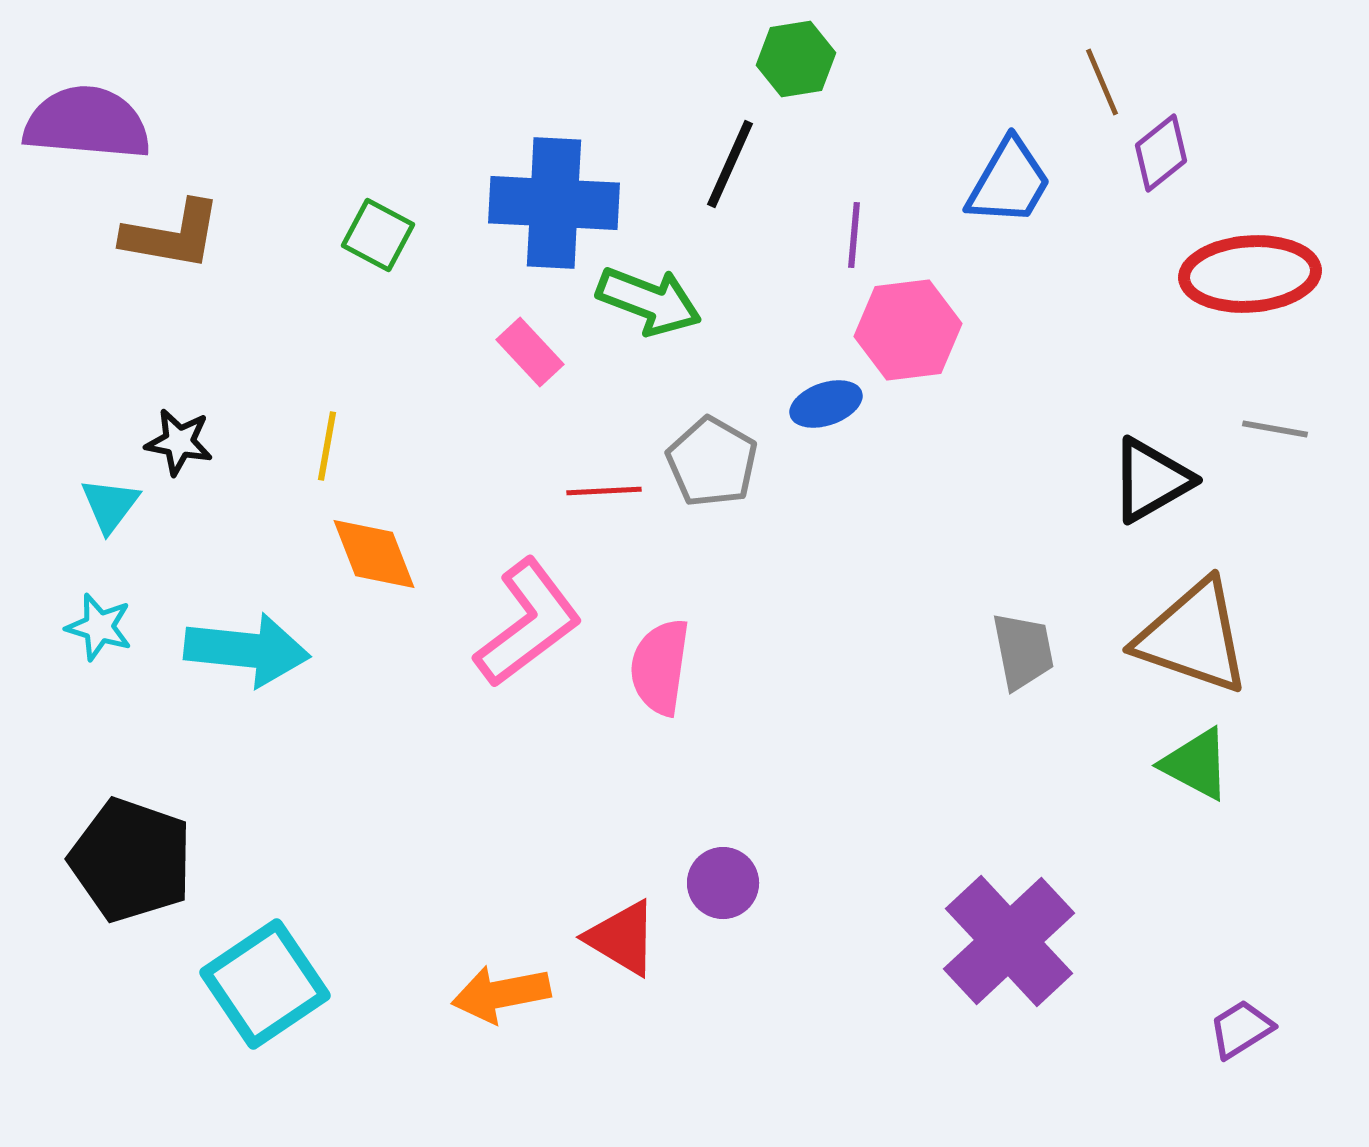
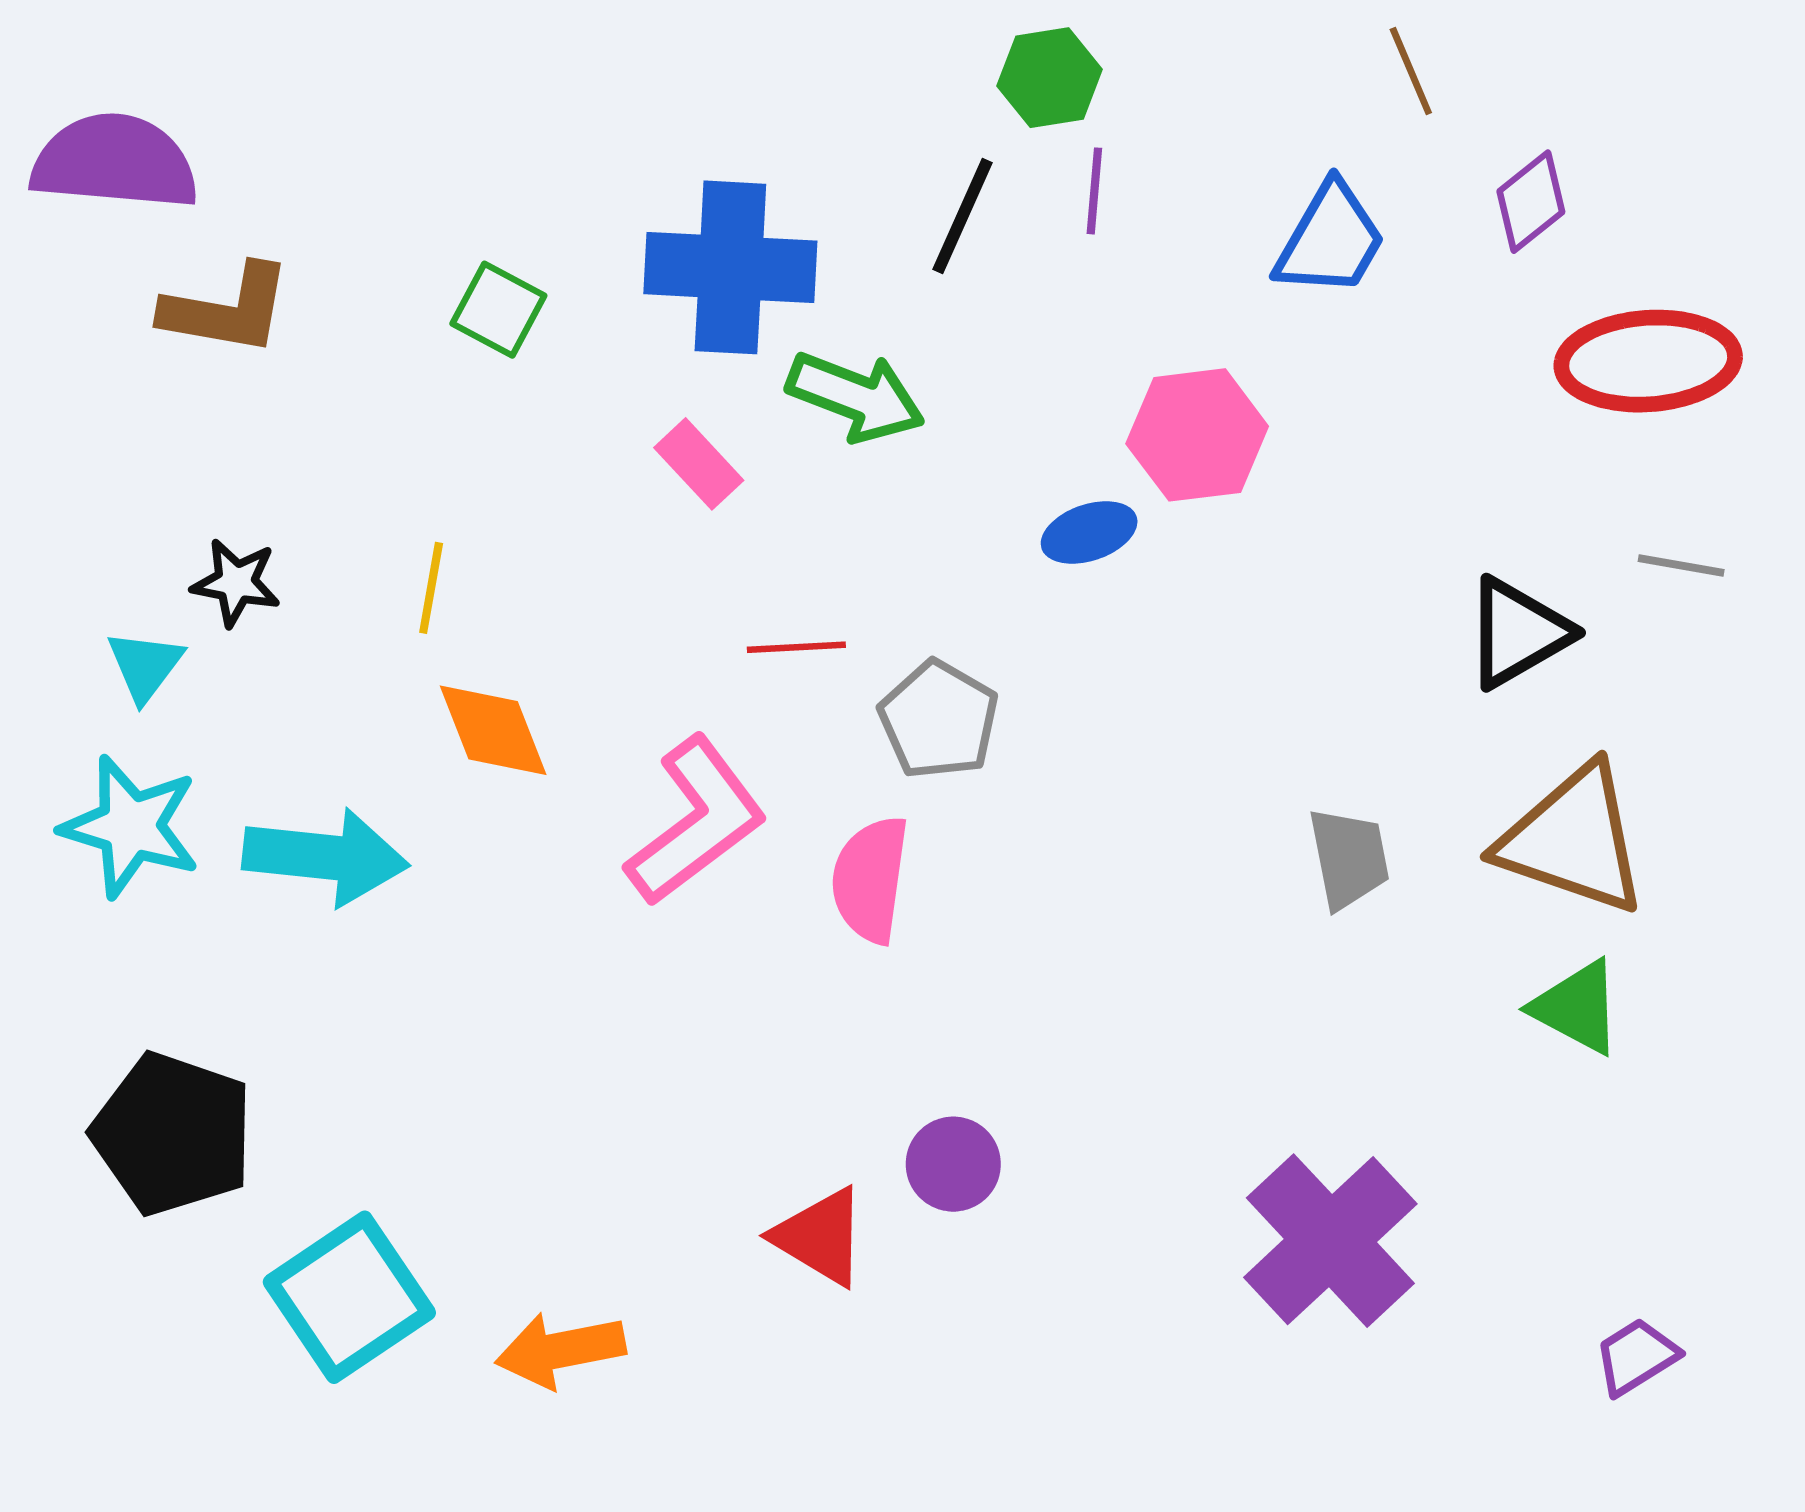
brown line: (1102, 82) -> (1411, 71), moved
purple line: (854, 235) -> (1094, 191), moved
gray pentagon: (712, 462) -> (939, 720), moved
cyan star: (99, 627) -> (130, 827), size x1.6
orange arrow: (501, 994) -> (560, 1350), moved

